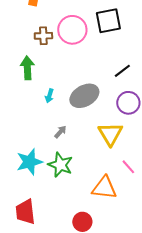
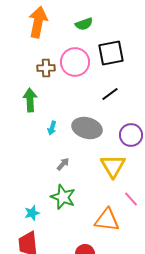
black line: (122, 71) -> (110, 94), moved
gray ellipse: (84, 96) -> (87, 128), turned 44
cyan star: (29, 162) -> (32, 213), moved, size x0.6

